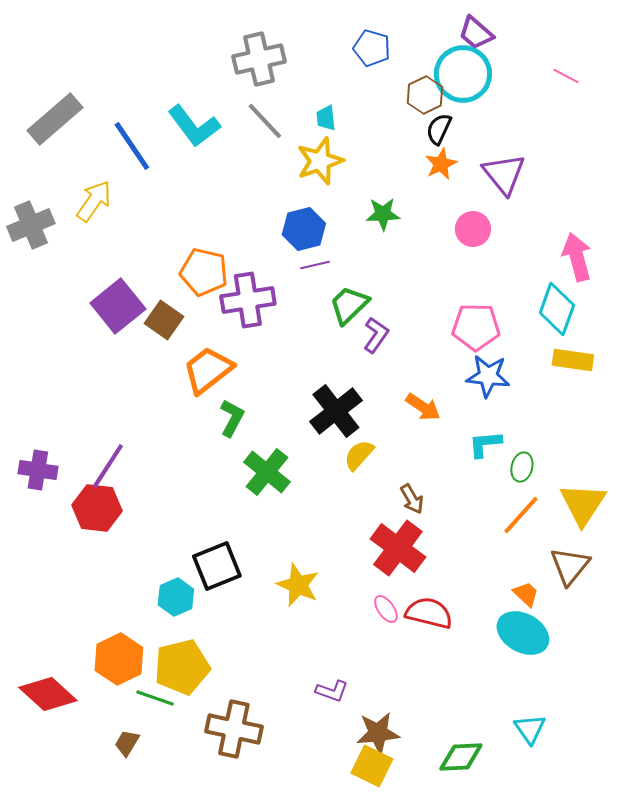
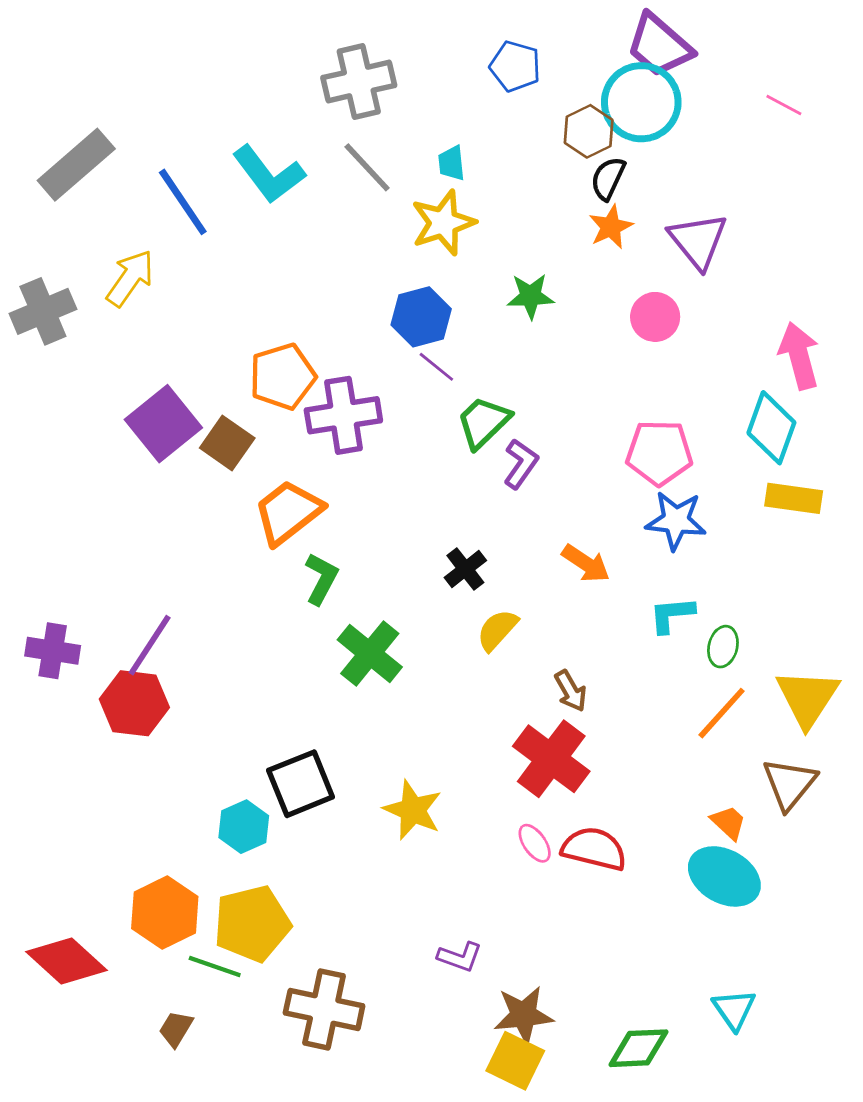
purple trapezoid: (476, 33) -> (659, 45), size x1.4
purple line: (315, 265) -> (436, 367), turned 52
orange pentagon: (204, 272) -> (283, 376), turned -30
black cross: (336, 411) -> (465, 569), size x0.6

